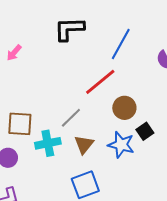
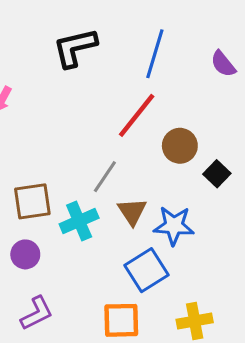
blue star: (121, 145) -> (174, 226), moved

